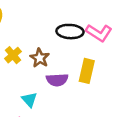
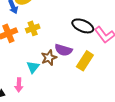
brown star: (40, 58) -> (49, 58), moved
purple semicircle: (57, 80) -> (63, 50), moved

